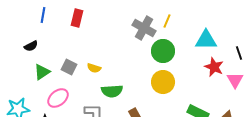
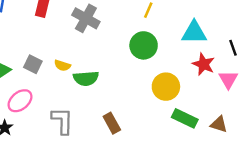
gray cross: (144, 28) -> (86, 18), moved
yellow circle: (163, 82) -> (166, 87), moved
green semicircle: (112, 91) -> (86, 78), moved

